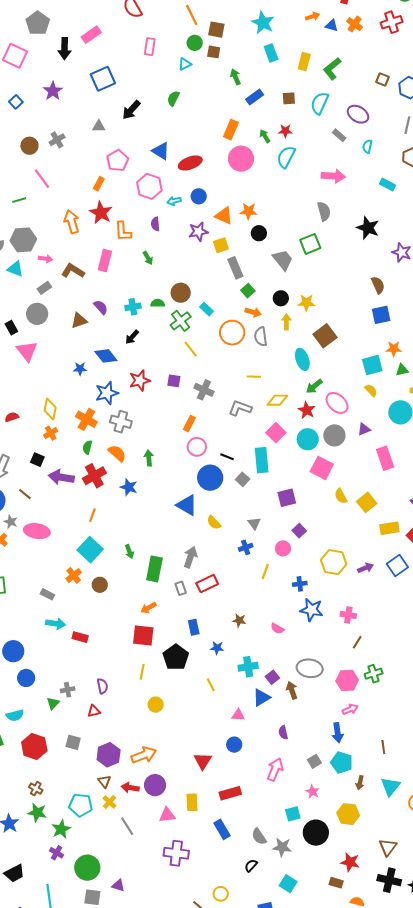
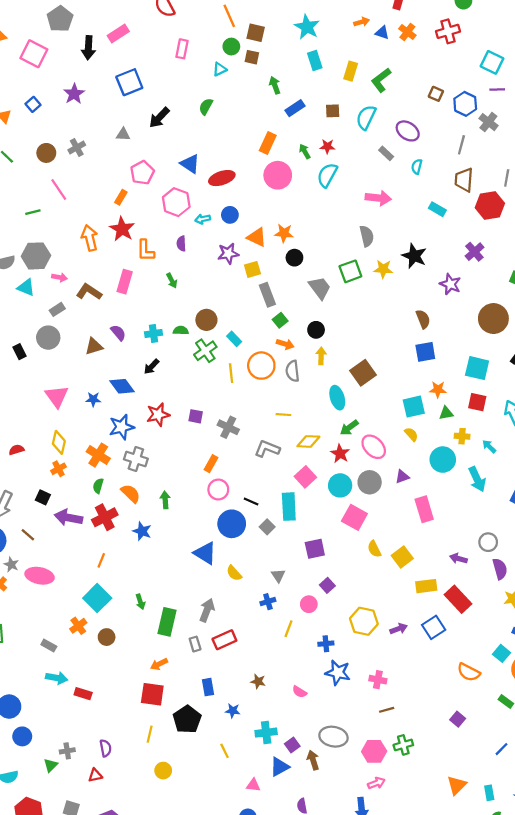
yellow star: (306, 303) -> (383, 269), moved
yellow line: (191, 349) -> (231, 373), moved, turned 30
pink triangle: (27, 351) -> (57, 396), moved
brown line: (357, 642) -> (387, 710), turned 40

